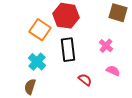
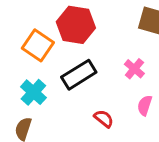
black rectangle: (68, 50) -> (79, 75), turned 65
pink semicircle: (113, 71) -> (145, 105), turned -96

